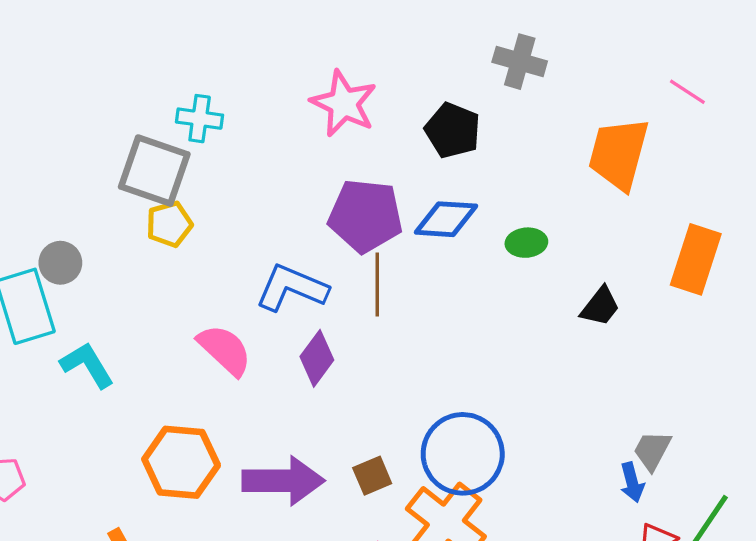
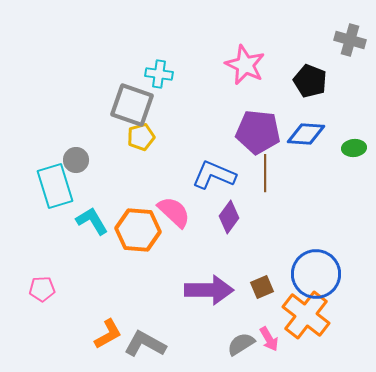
orange hexagon: (181, 462) -> (138, 230), moved

